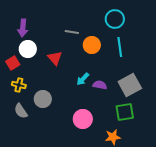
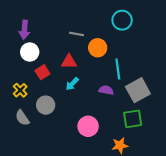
cyan line: (120, 47) -> (118, 69), moved
red triangle: (55, 58) -> (69, 62), moved, turned -49
red square: (13, 63) -> (42, 72), moved
cyan arrow: (83, 79) -> (72, 84), moved
yellow cross: (19, 85) -> (20, 90), turned 32

